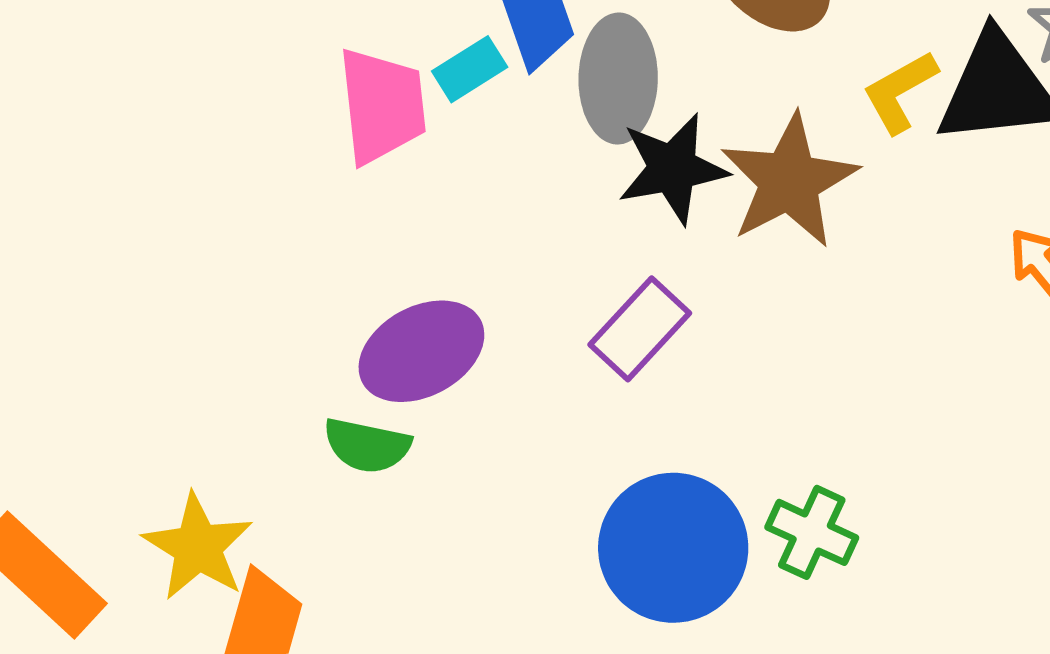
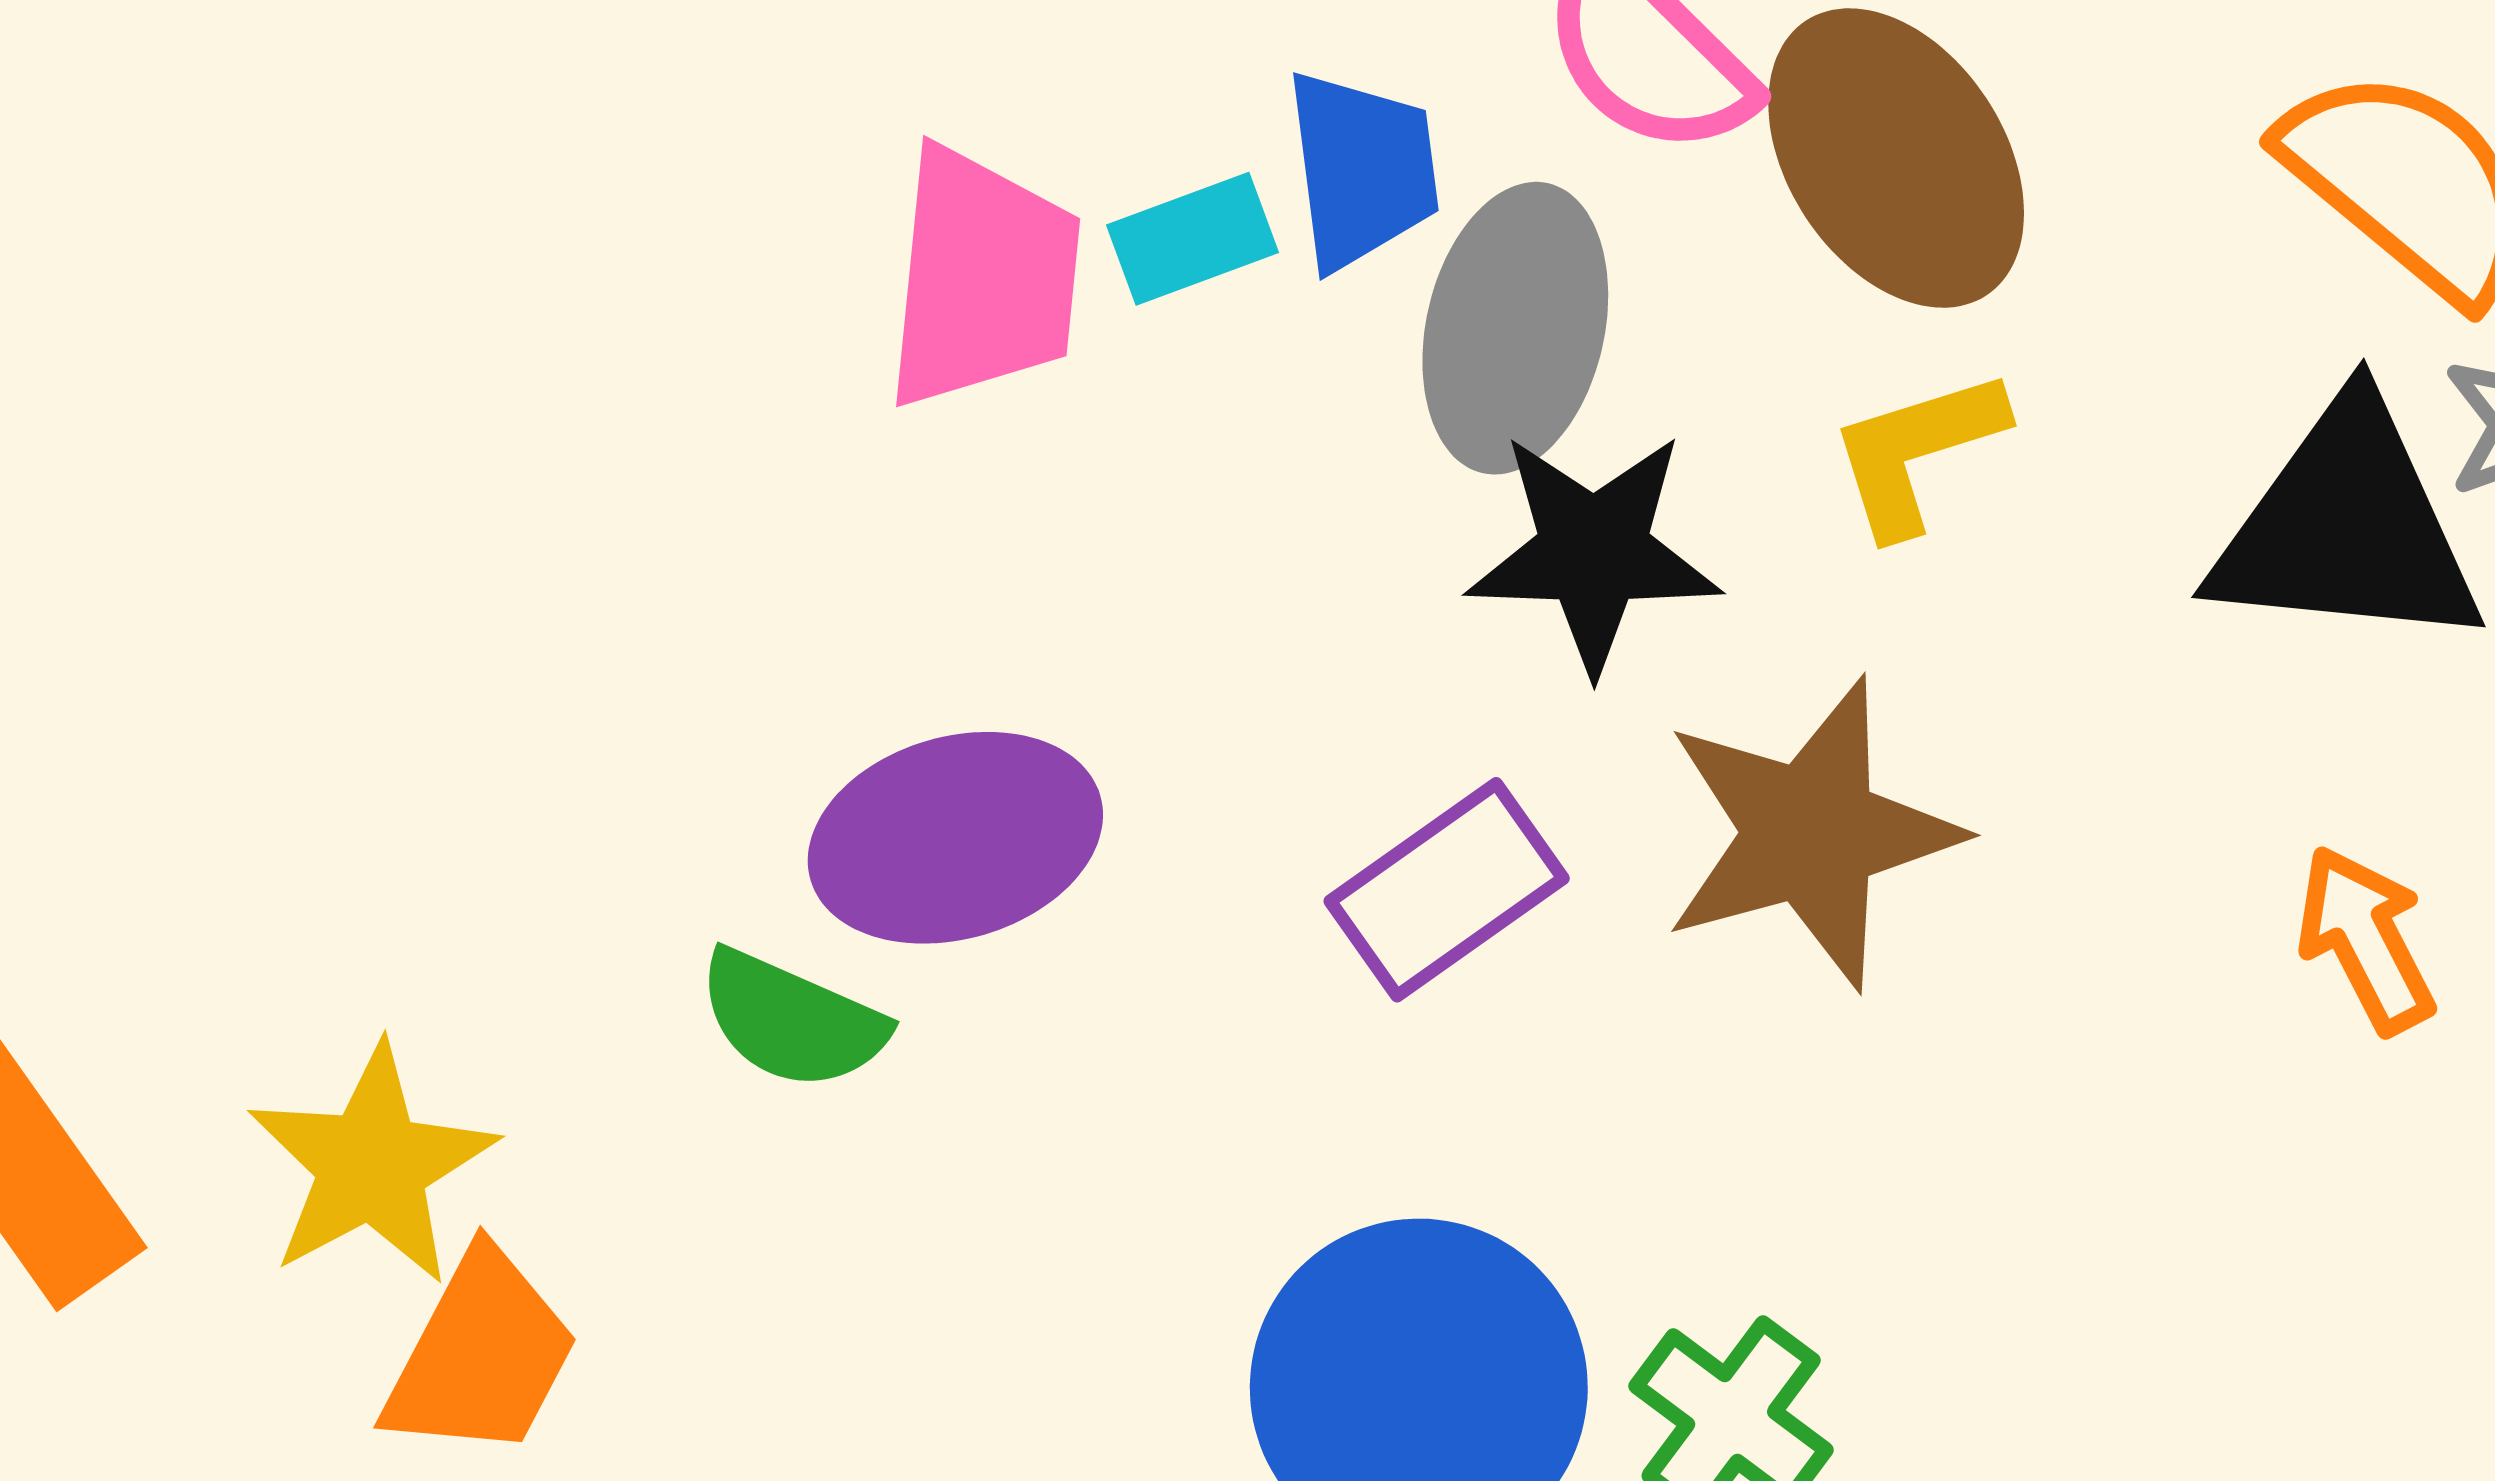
yellow L-shape: (900, 92) -> (1917, 452), moved
brown star: (789, 181) -> (1810, 833), moved

